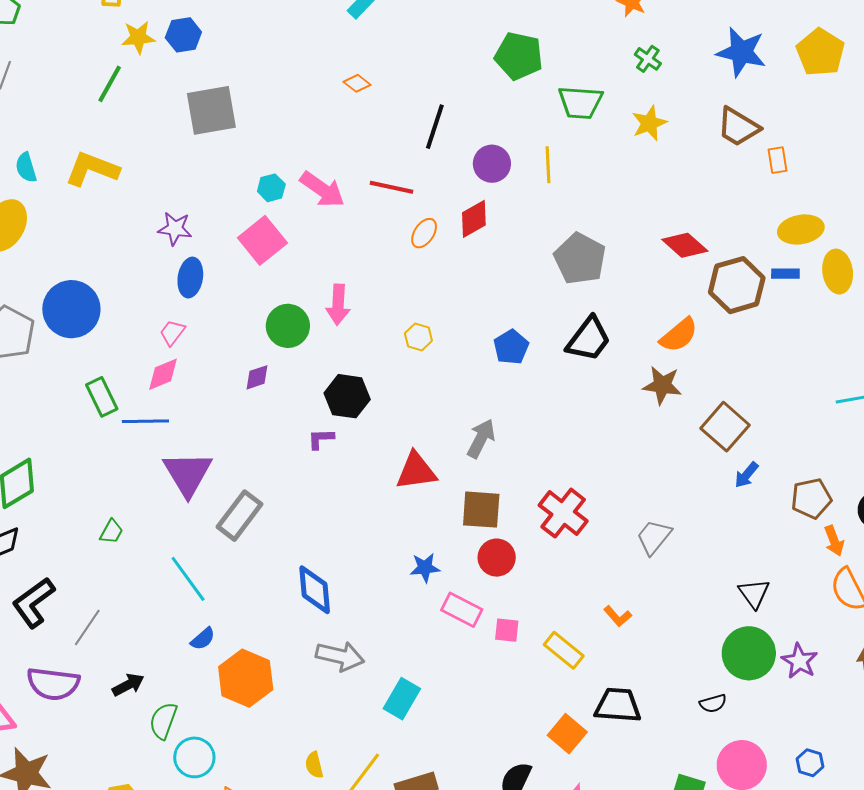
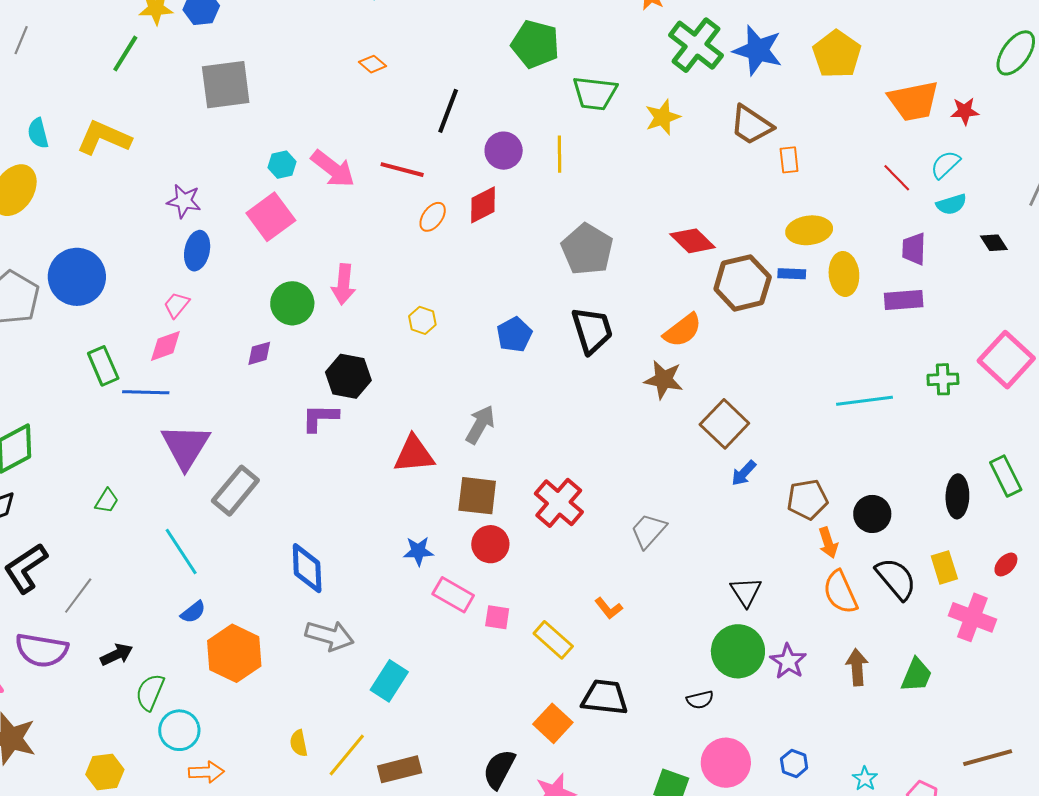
green cross: (648, 59) -> (696, 45), moved, size x2.0
black trapezoid: (589, 339) -> (592, 330), turned -57
purple L-shape: (321, 439) -> (320, 418), size x1.4

